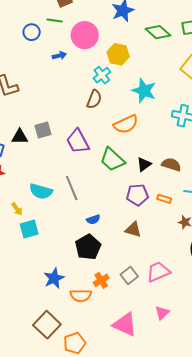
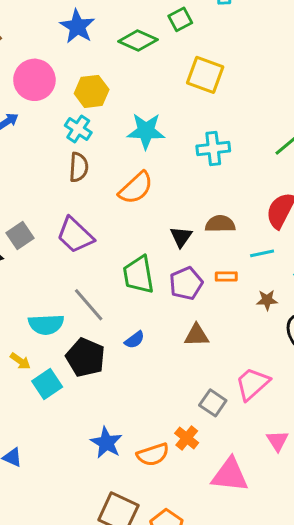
green trapezoid: (112, 160) -> (139, 275), moved, turned 56
black pentagon: (88, 247) -> (85, 357), moved
orange cross: (101, 280) -> (187, 438), moved

